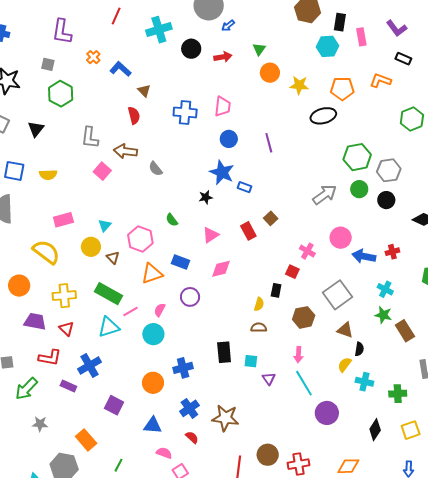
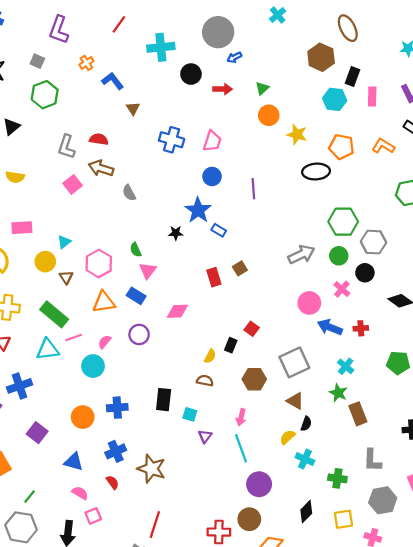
red semicircle: (134, 115) -> (99, 139), moved, turned -78
pink triangle: (211, 235) -> (148, 271), moved, turned -30
pink cross: (307, 251) -> (342, 289), moved
brown circle: (268, 455) -> (249, 519), moved

